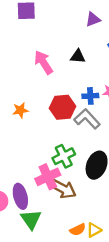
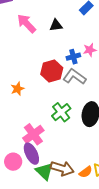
pink arrow: (44, 62) -> (27, 23), moved
orange star: (20, 110) -> (17, 89), moved
pink cross: (48, 177) -> (33, 134), moved
brown arrow: (63, 189) -> (62, 168), moved

